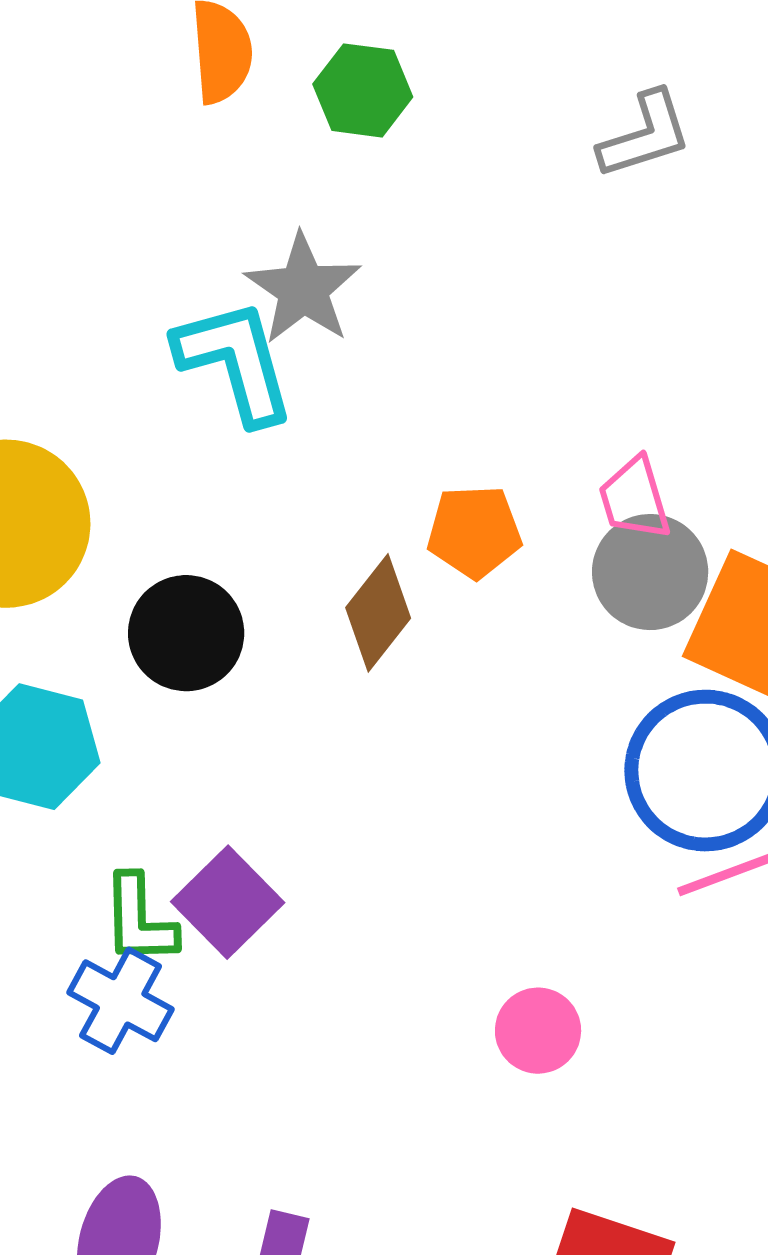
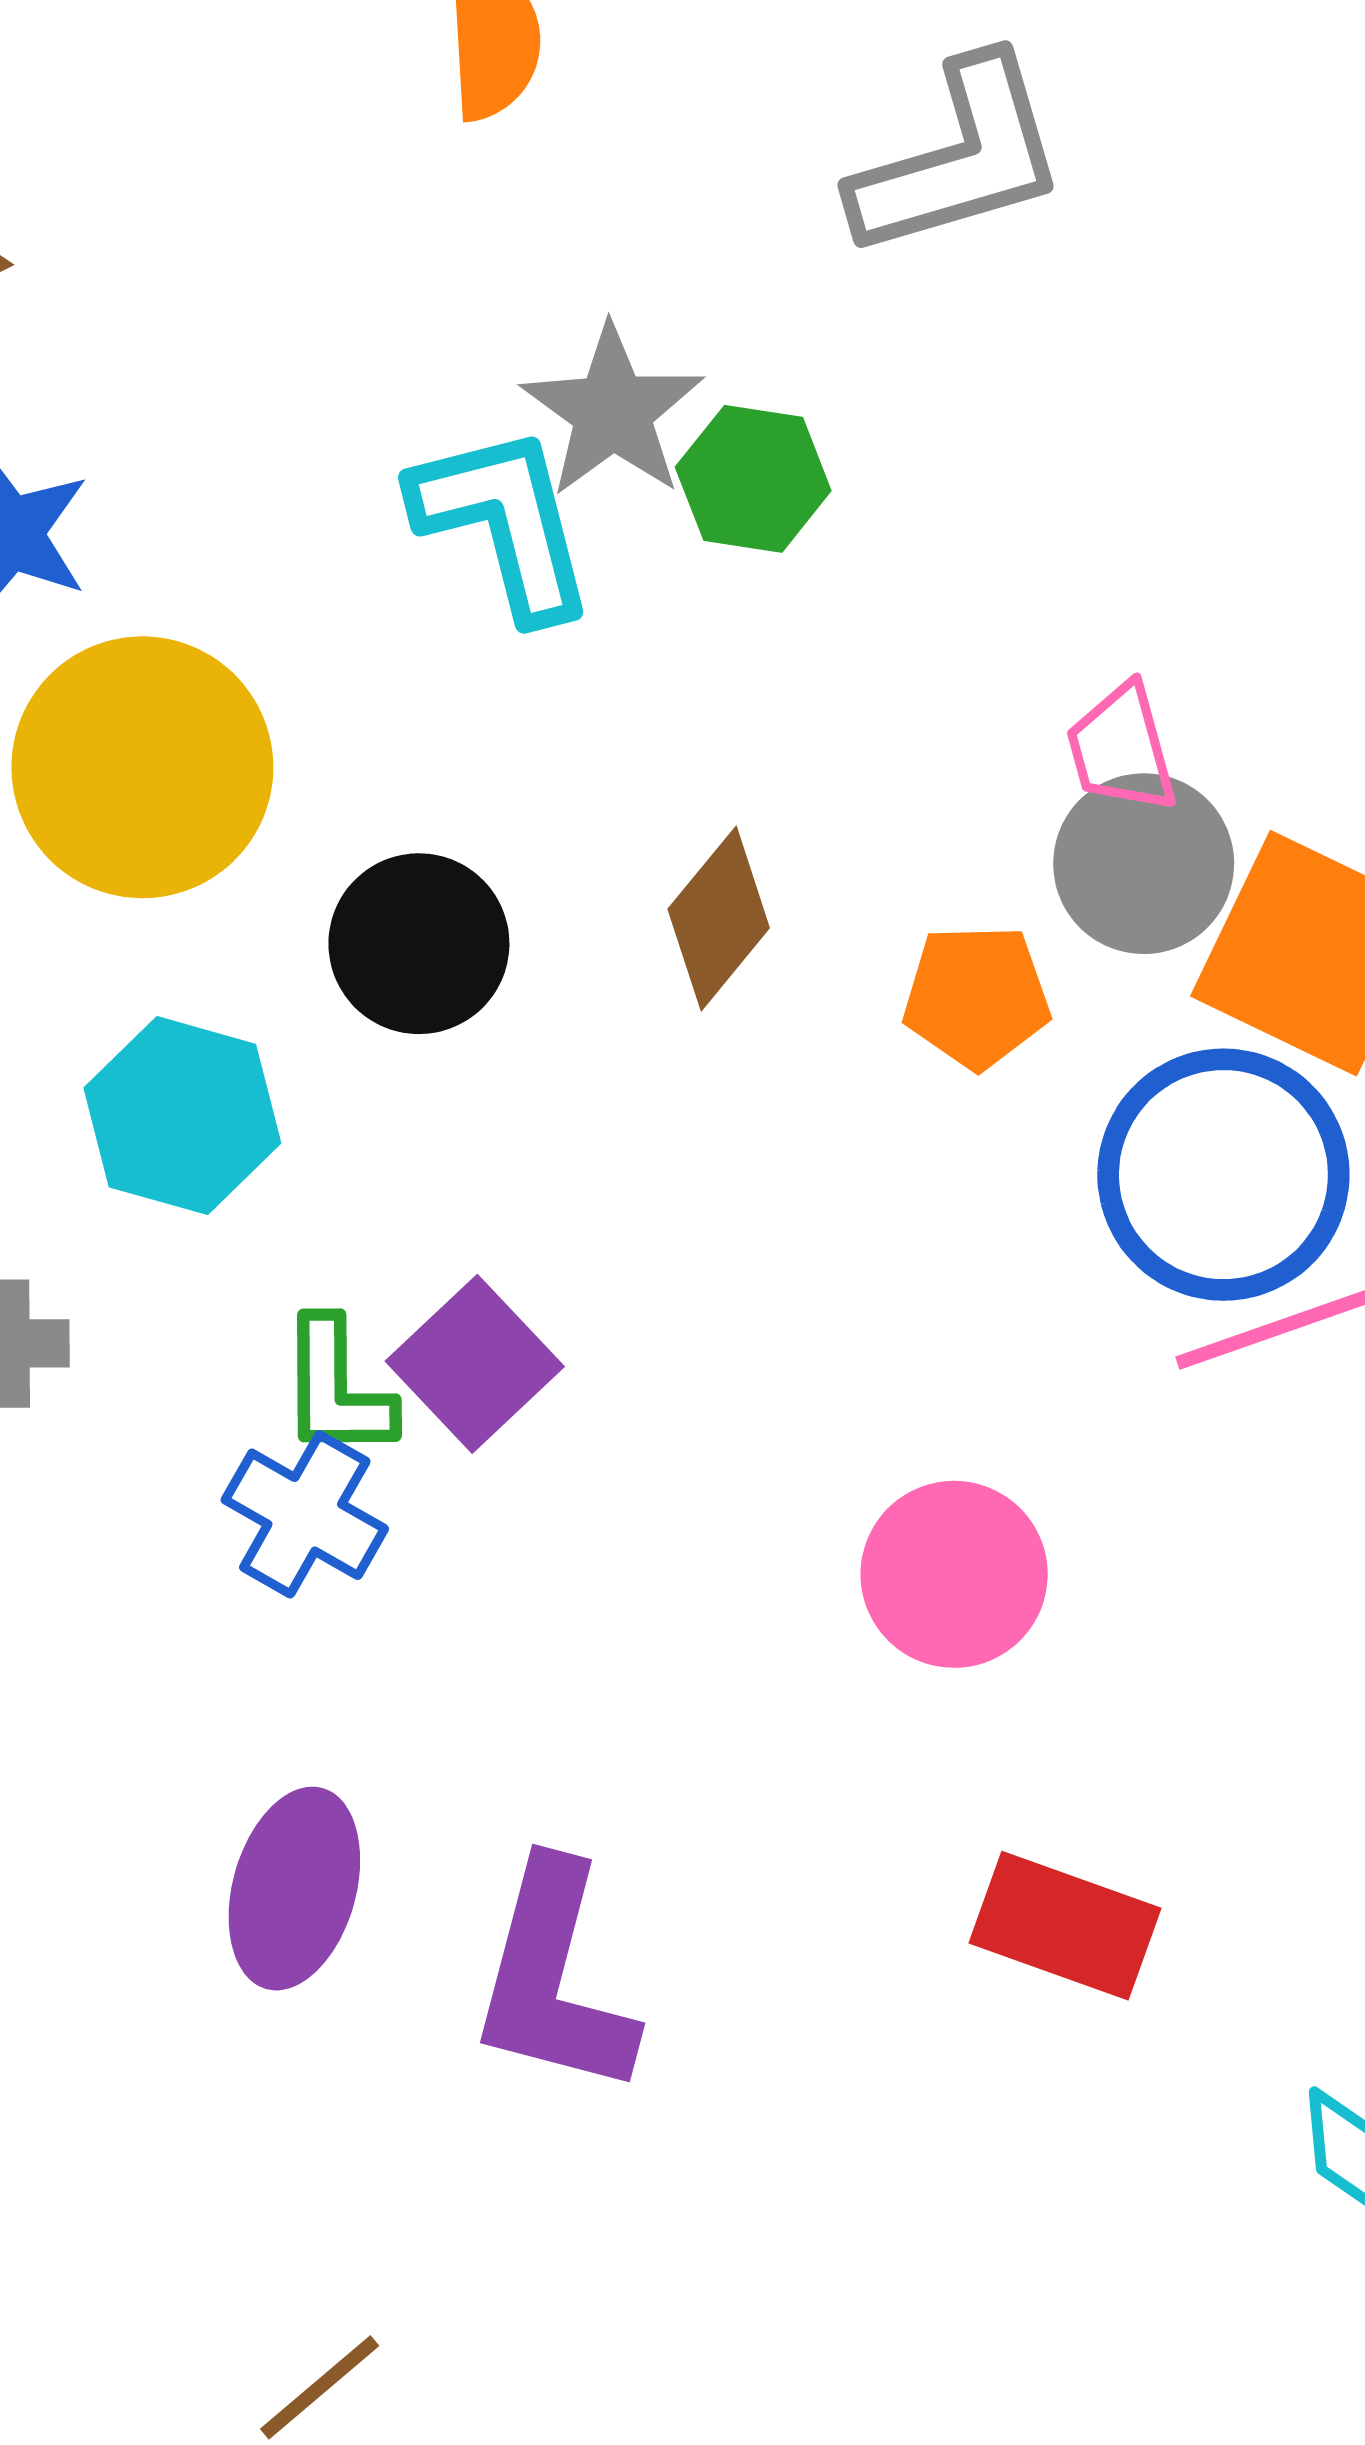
green hexagon: (363, 90) -> (753, 479), moved
gray L-shape: (645, 135) -> (959, 158), moved, size x1.5
orange pentagon: (474, 532) -> (977, 997), moved
pink circle: (538, 1031) -> (954, 1574), size x1.4

